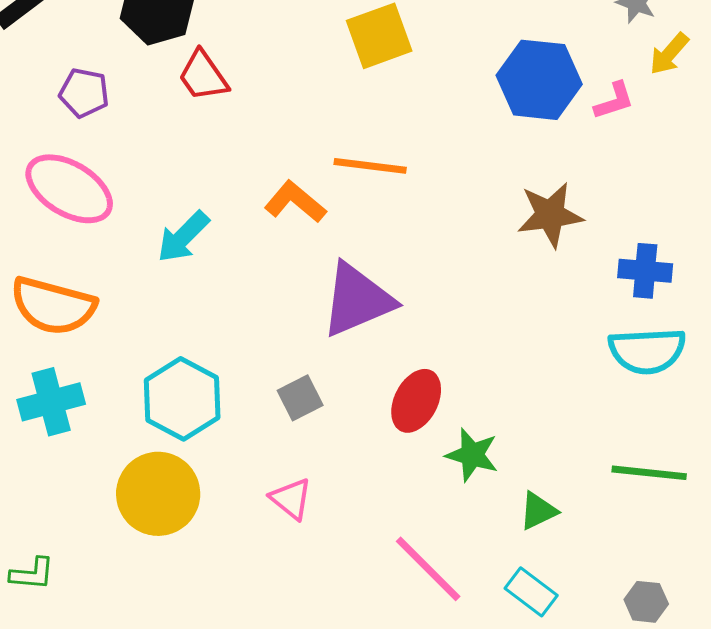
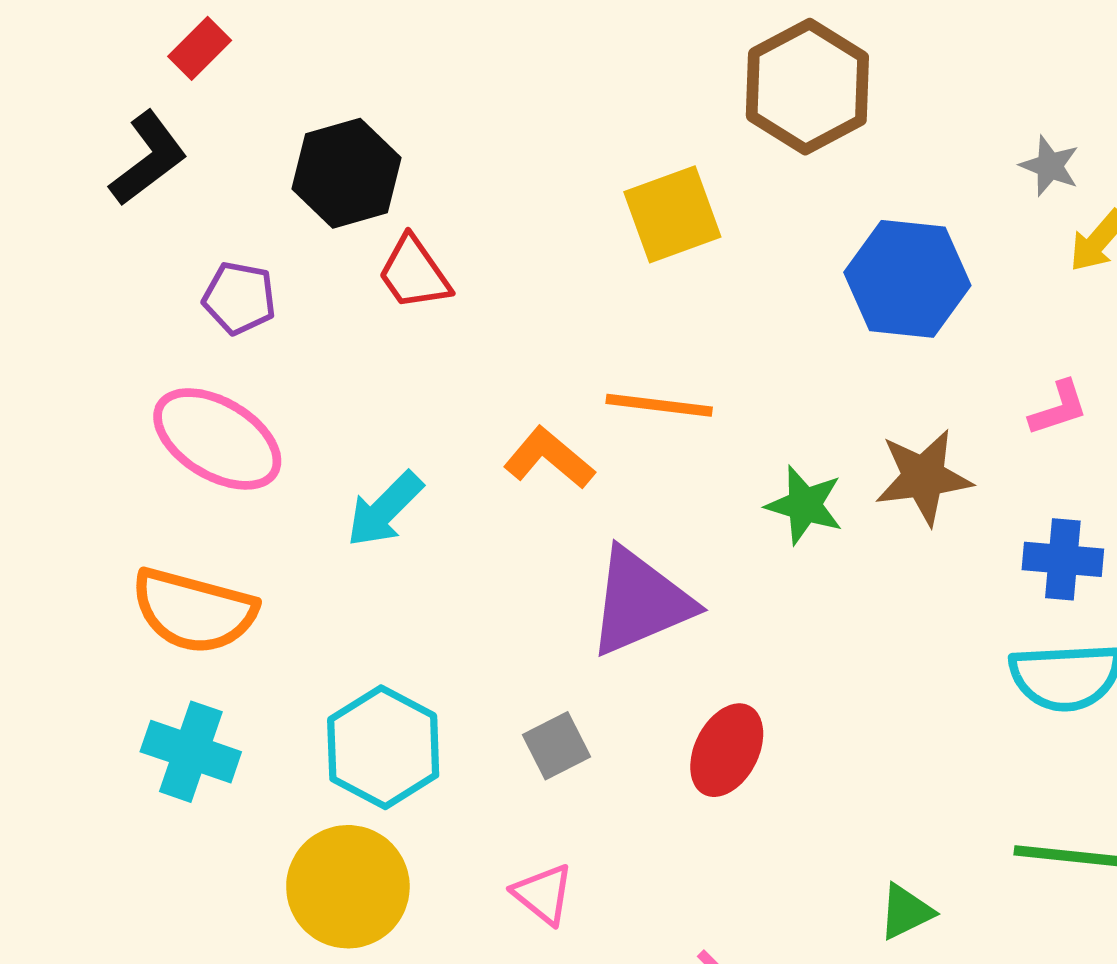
pink L-shape: (614, 101) -> (1059, 408), moved
cyan cross: (51, 402) -> (191, 752), turned 34
green star: (472, 455) -> (805, 505), moved

